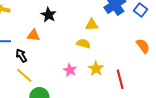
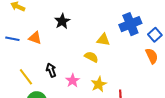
orange triangle: (33, 35) -> (35, 38), moved
orange semicircle: (143, 46) -> (152, 56), moved
black arrow: (21, 56) -> (51, 70), moved

